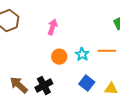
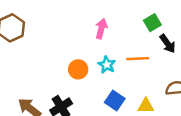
pink arrow: (53, 27) -> (101, 29), moved

